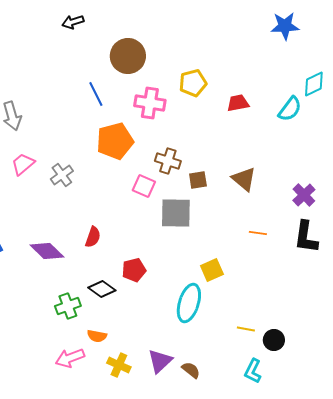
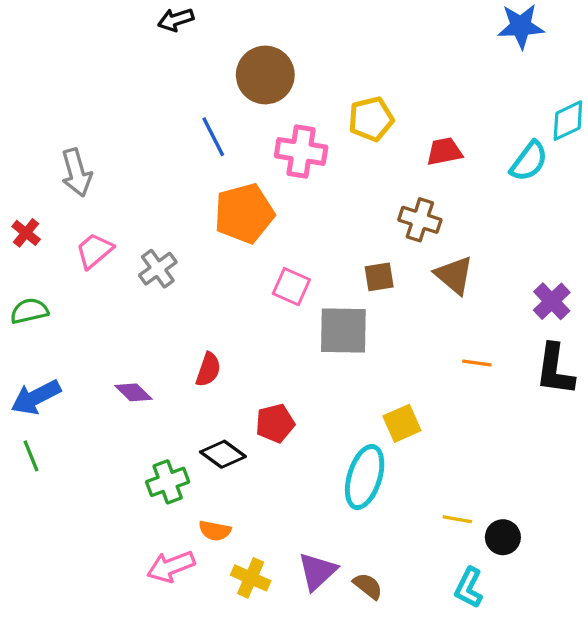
brown cross: (168, 161) -> (420, 220), moved
purple diamond: (47, 251) -> (133, 392), size x0.7

